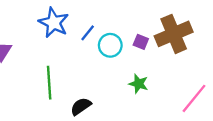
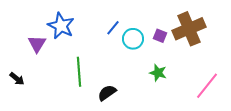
blue star: (54, 23) -> (61, 26), moved

